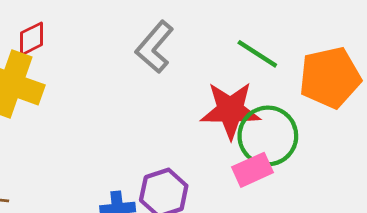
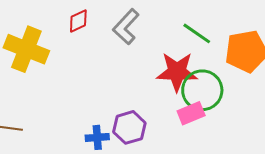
red diamond: (31, 39) -> (78, 21), moved

